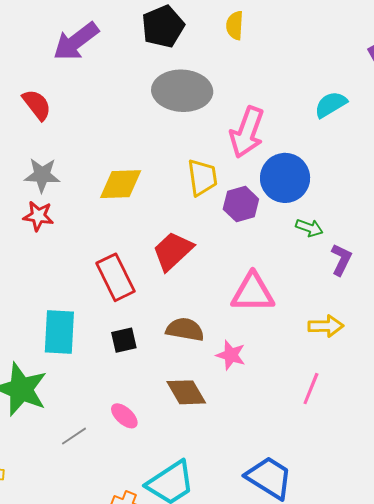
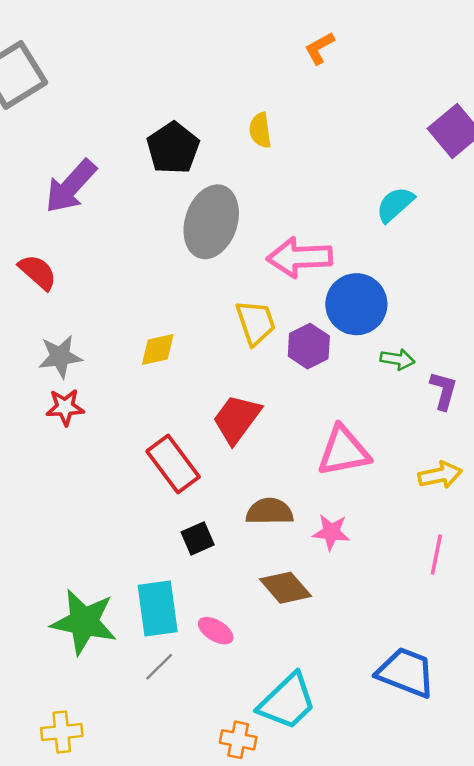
gray ellipse: (182, 91) -> (211, 222), turned -64
pink arrow: (247, 132) -> (300, 257), turned 78
yellow diamond: (121, 184) -> (158, 350), size x0.7
cyan rectangle: (59, 332) -> (158, 609), moved

